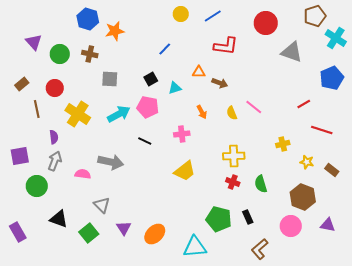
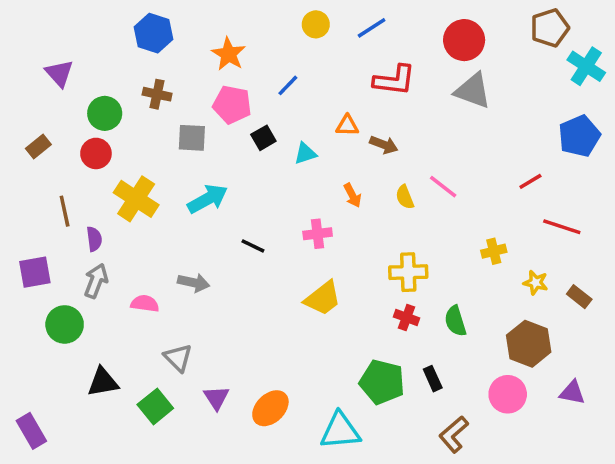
orange star: (115, 31) -> (229, 54), moved, turned -30
gray triangle: (292, 52) -> (473, 91), moved
green circle: (60, 54) -> (105, 113), moved
pink pentagon: (148, 107) -> (232, 105), moved
brown line: (37, 109) -> (65, 211), moved
gray arrow: (111, 162) -> (194, 283), size x0.7
black triangle: (59, 219) -> (103, 382), turned -30
purple rectangle: (18, 232) -> (31, 431), moved

